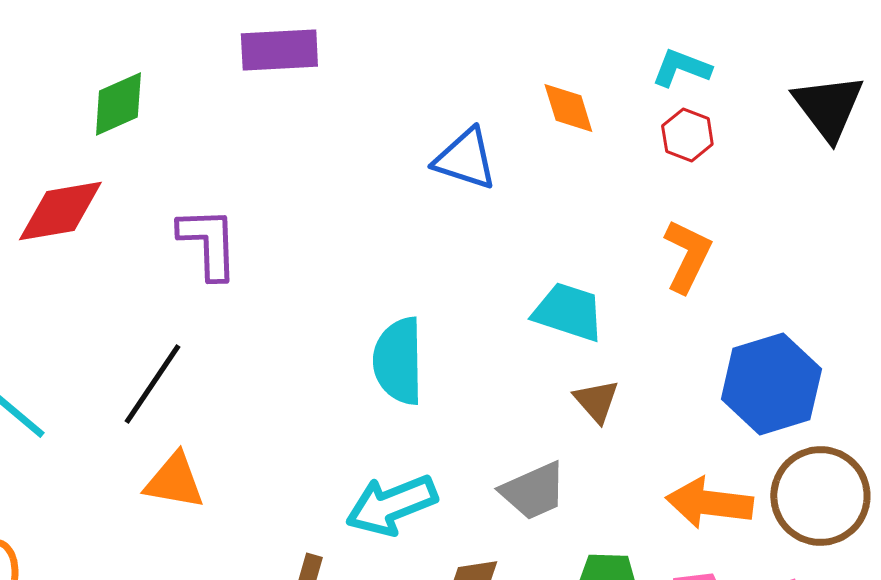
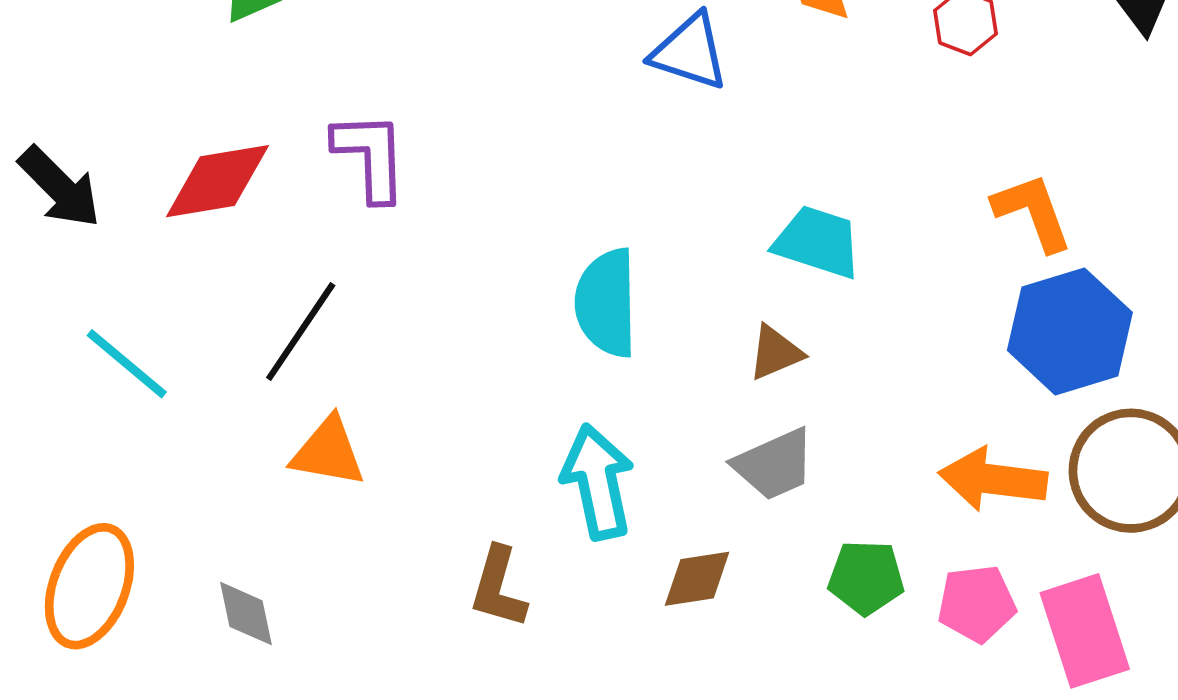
red diamond: (60, 211) -> (217, 181), moved
orange L-shape: (687, 256) -> (1033, 212), moved, turned -46
brown triangle: (596, 401) -> (775, 353), moved, turned 48
cyan arrow: (391, 505) -> (598, 482), turned 100

